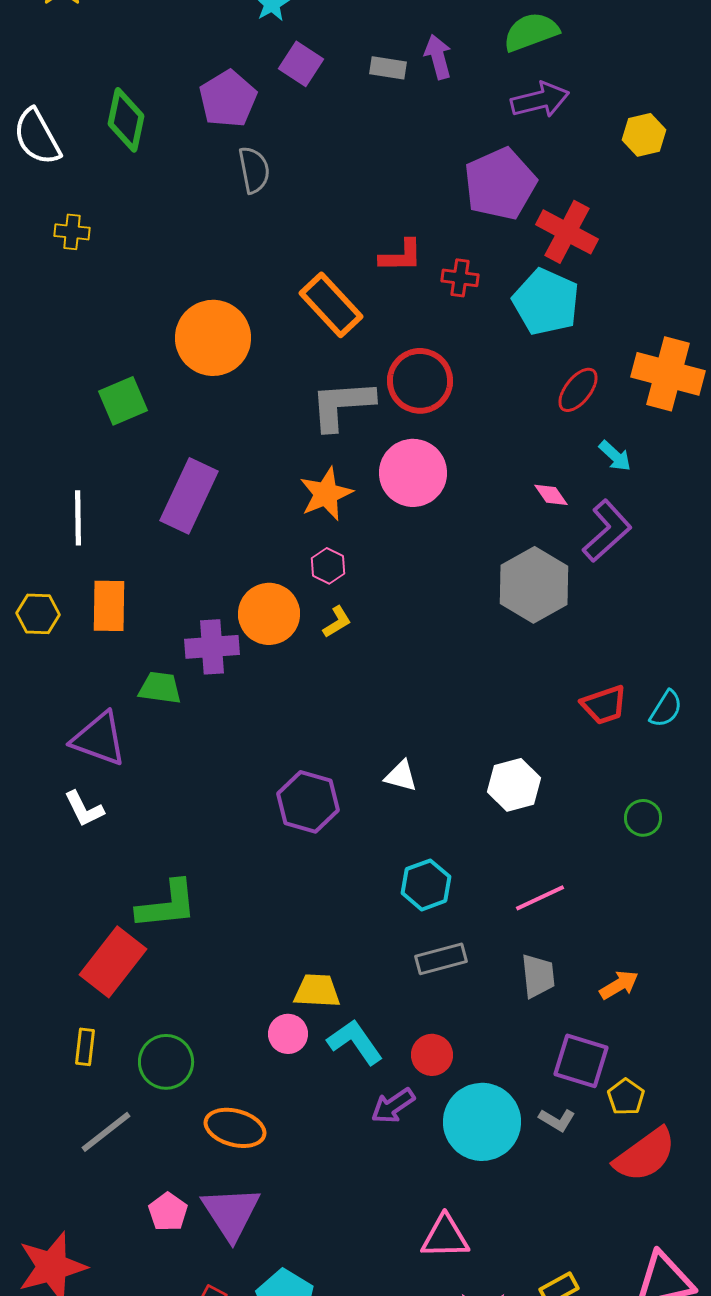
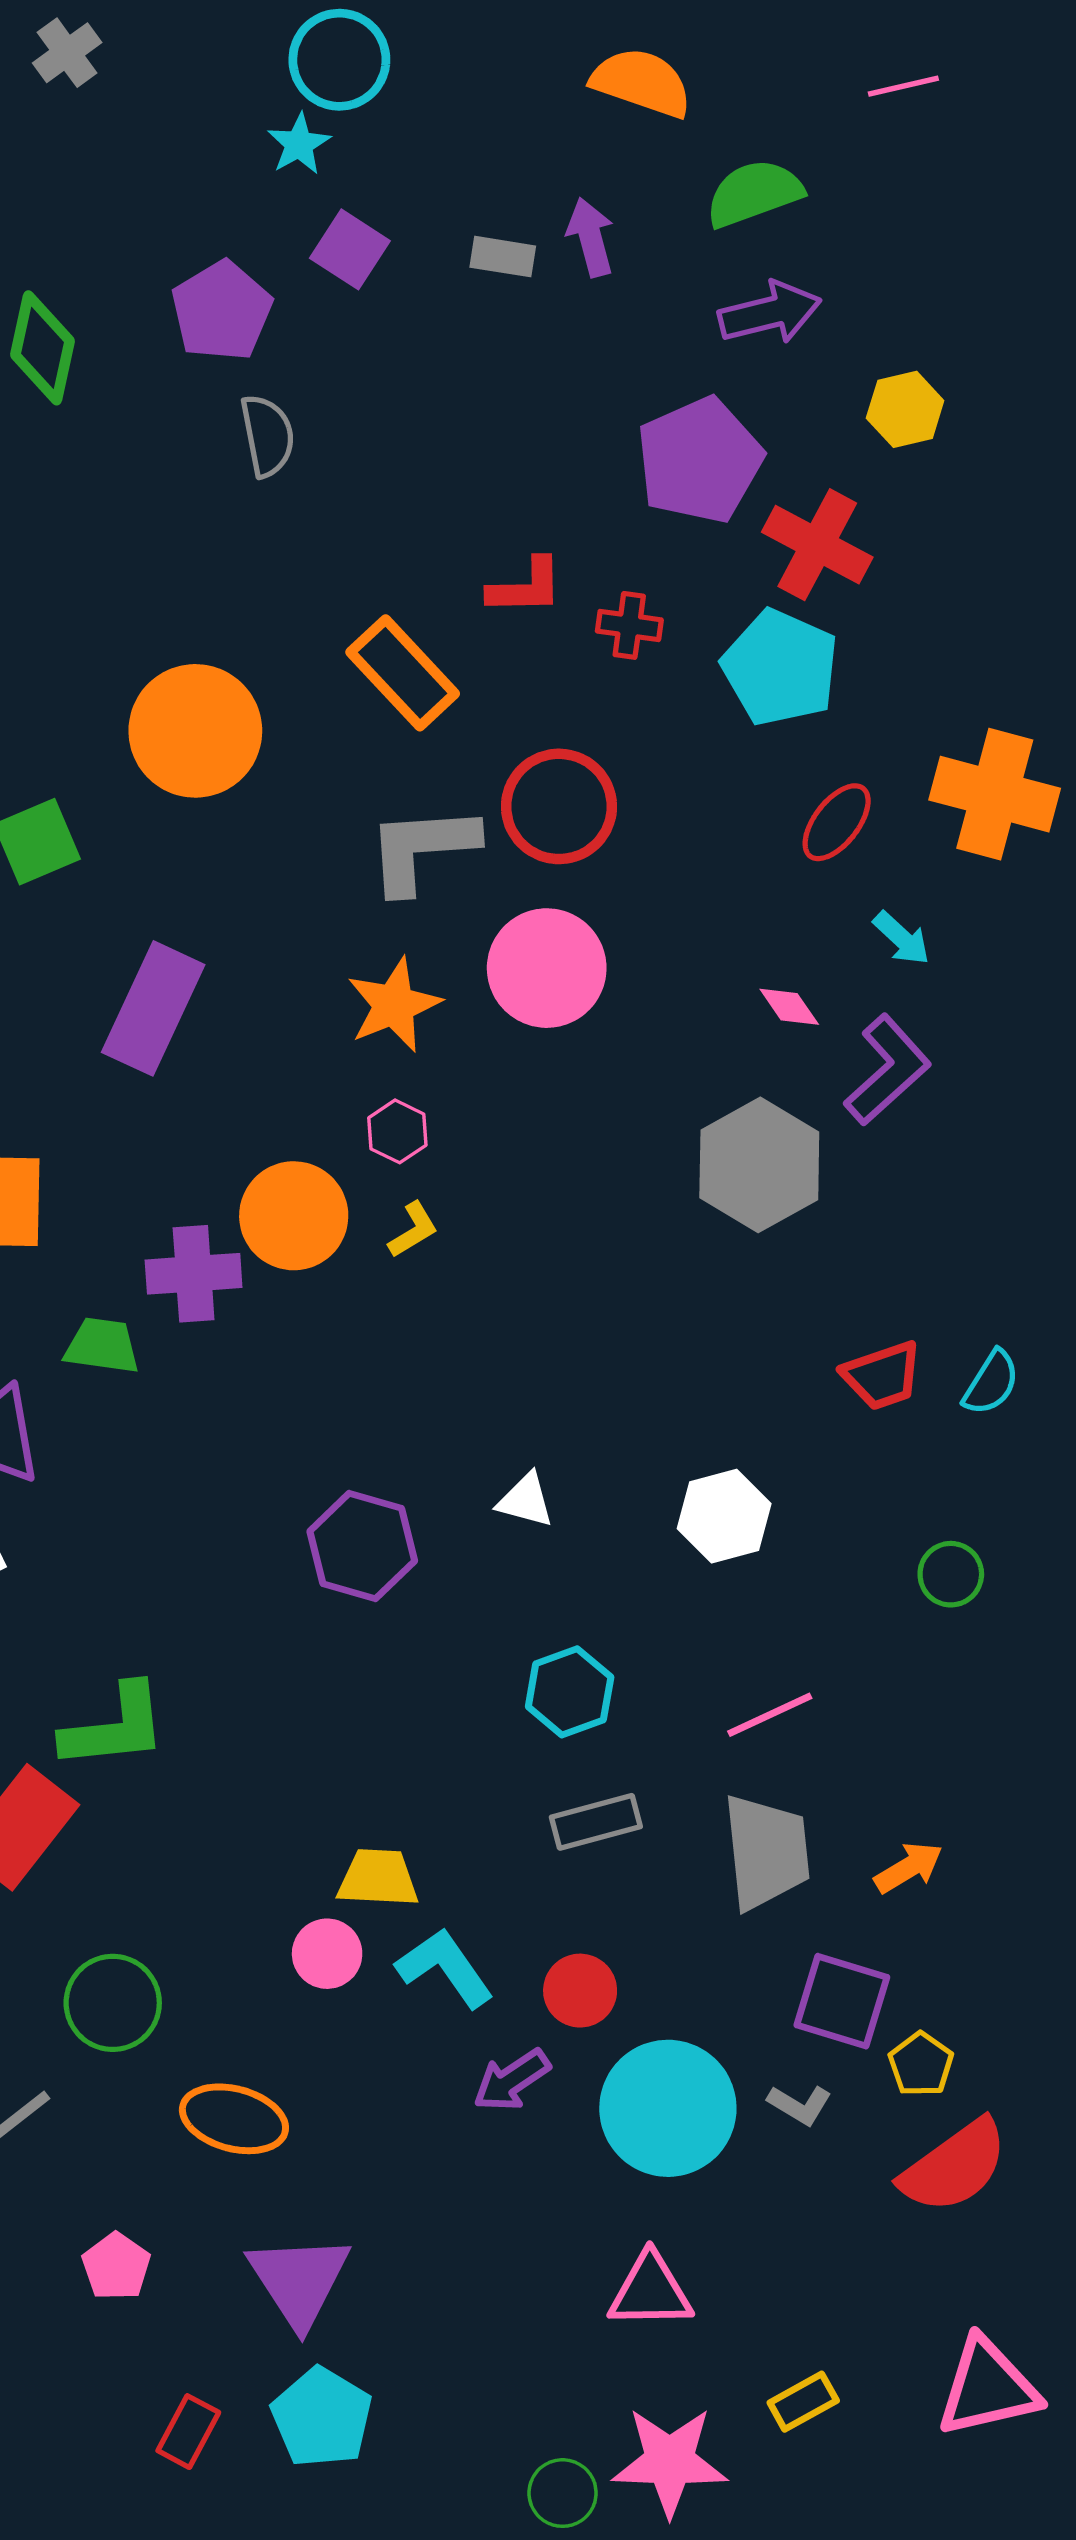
yellow hexagon: (644, 135) -> (905, 409), moved
gray trapezoid: (538, 976) -> (766, 1852), size x1.5
purple triangle: (231, 1213) -> (299, 2280), moved
pink triangle: (445, 1237) -> (650, 2291), moved

